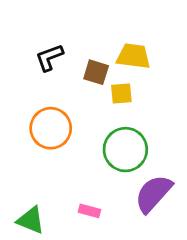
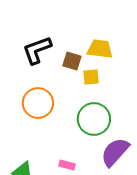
black L-shape: (49, 57) -> (37, 50), size x1.4

